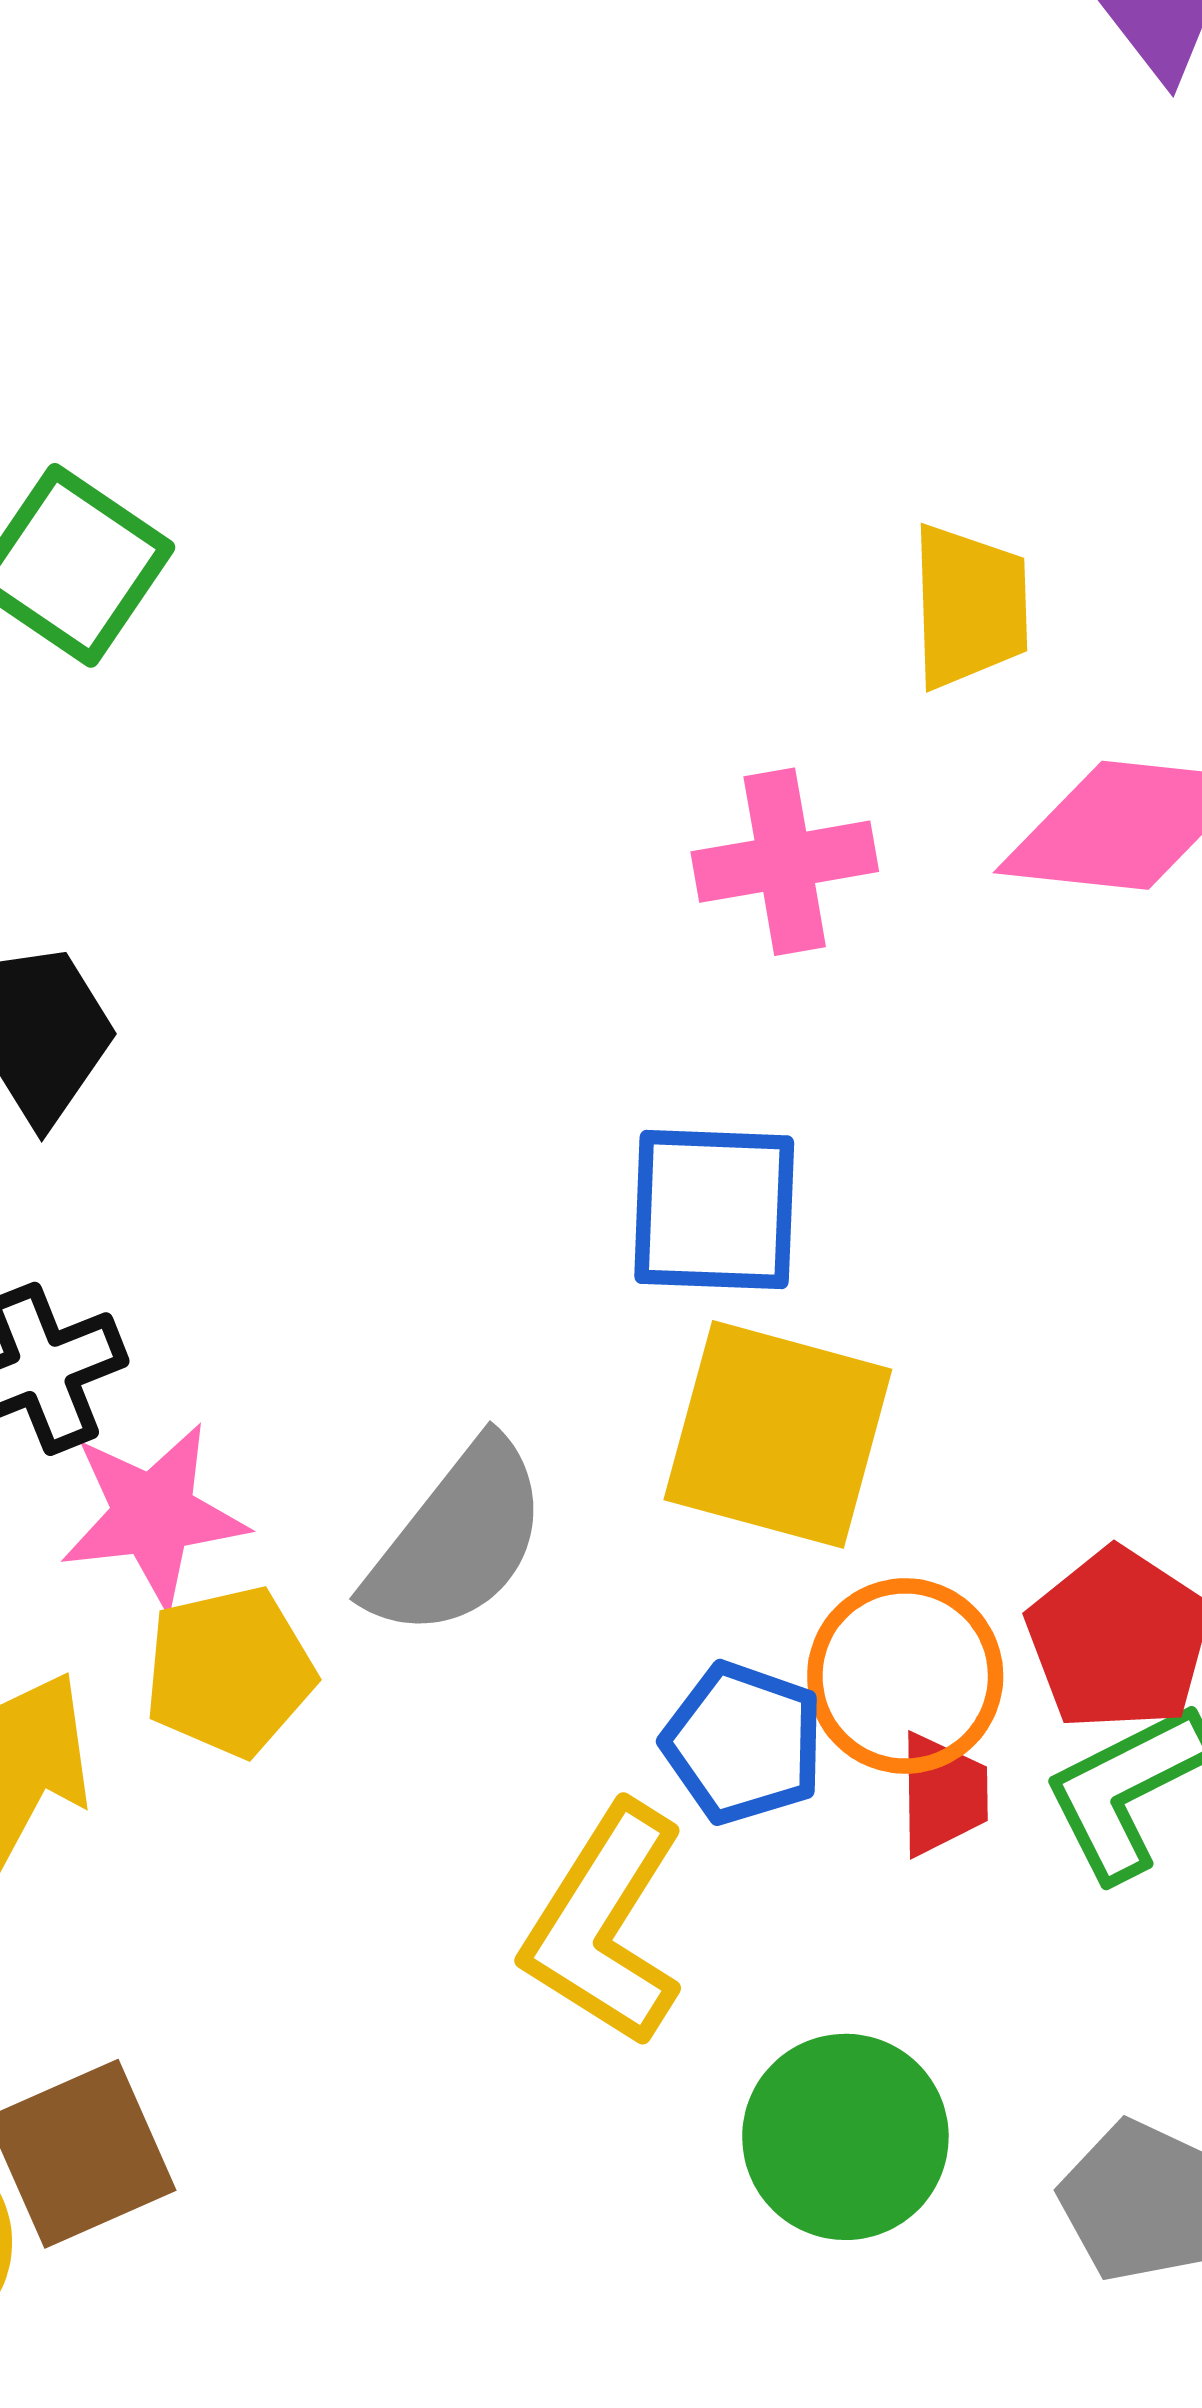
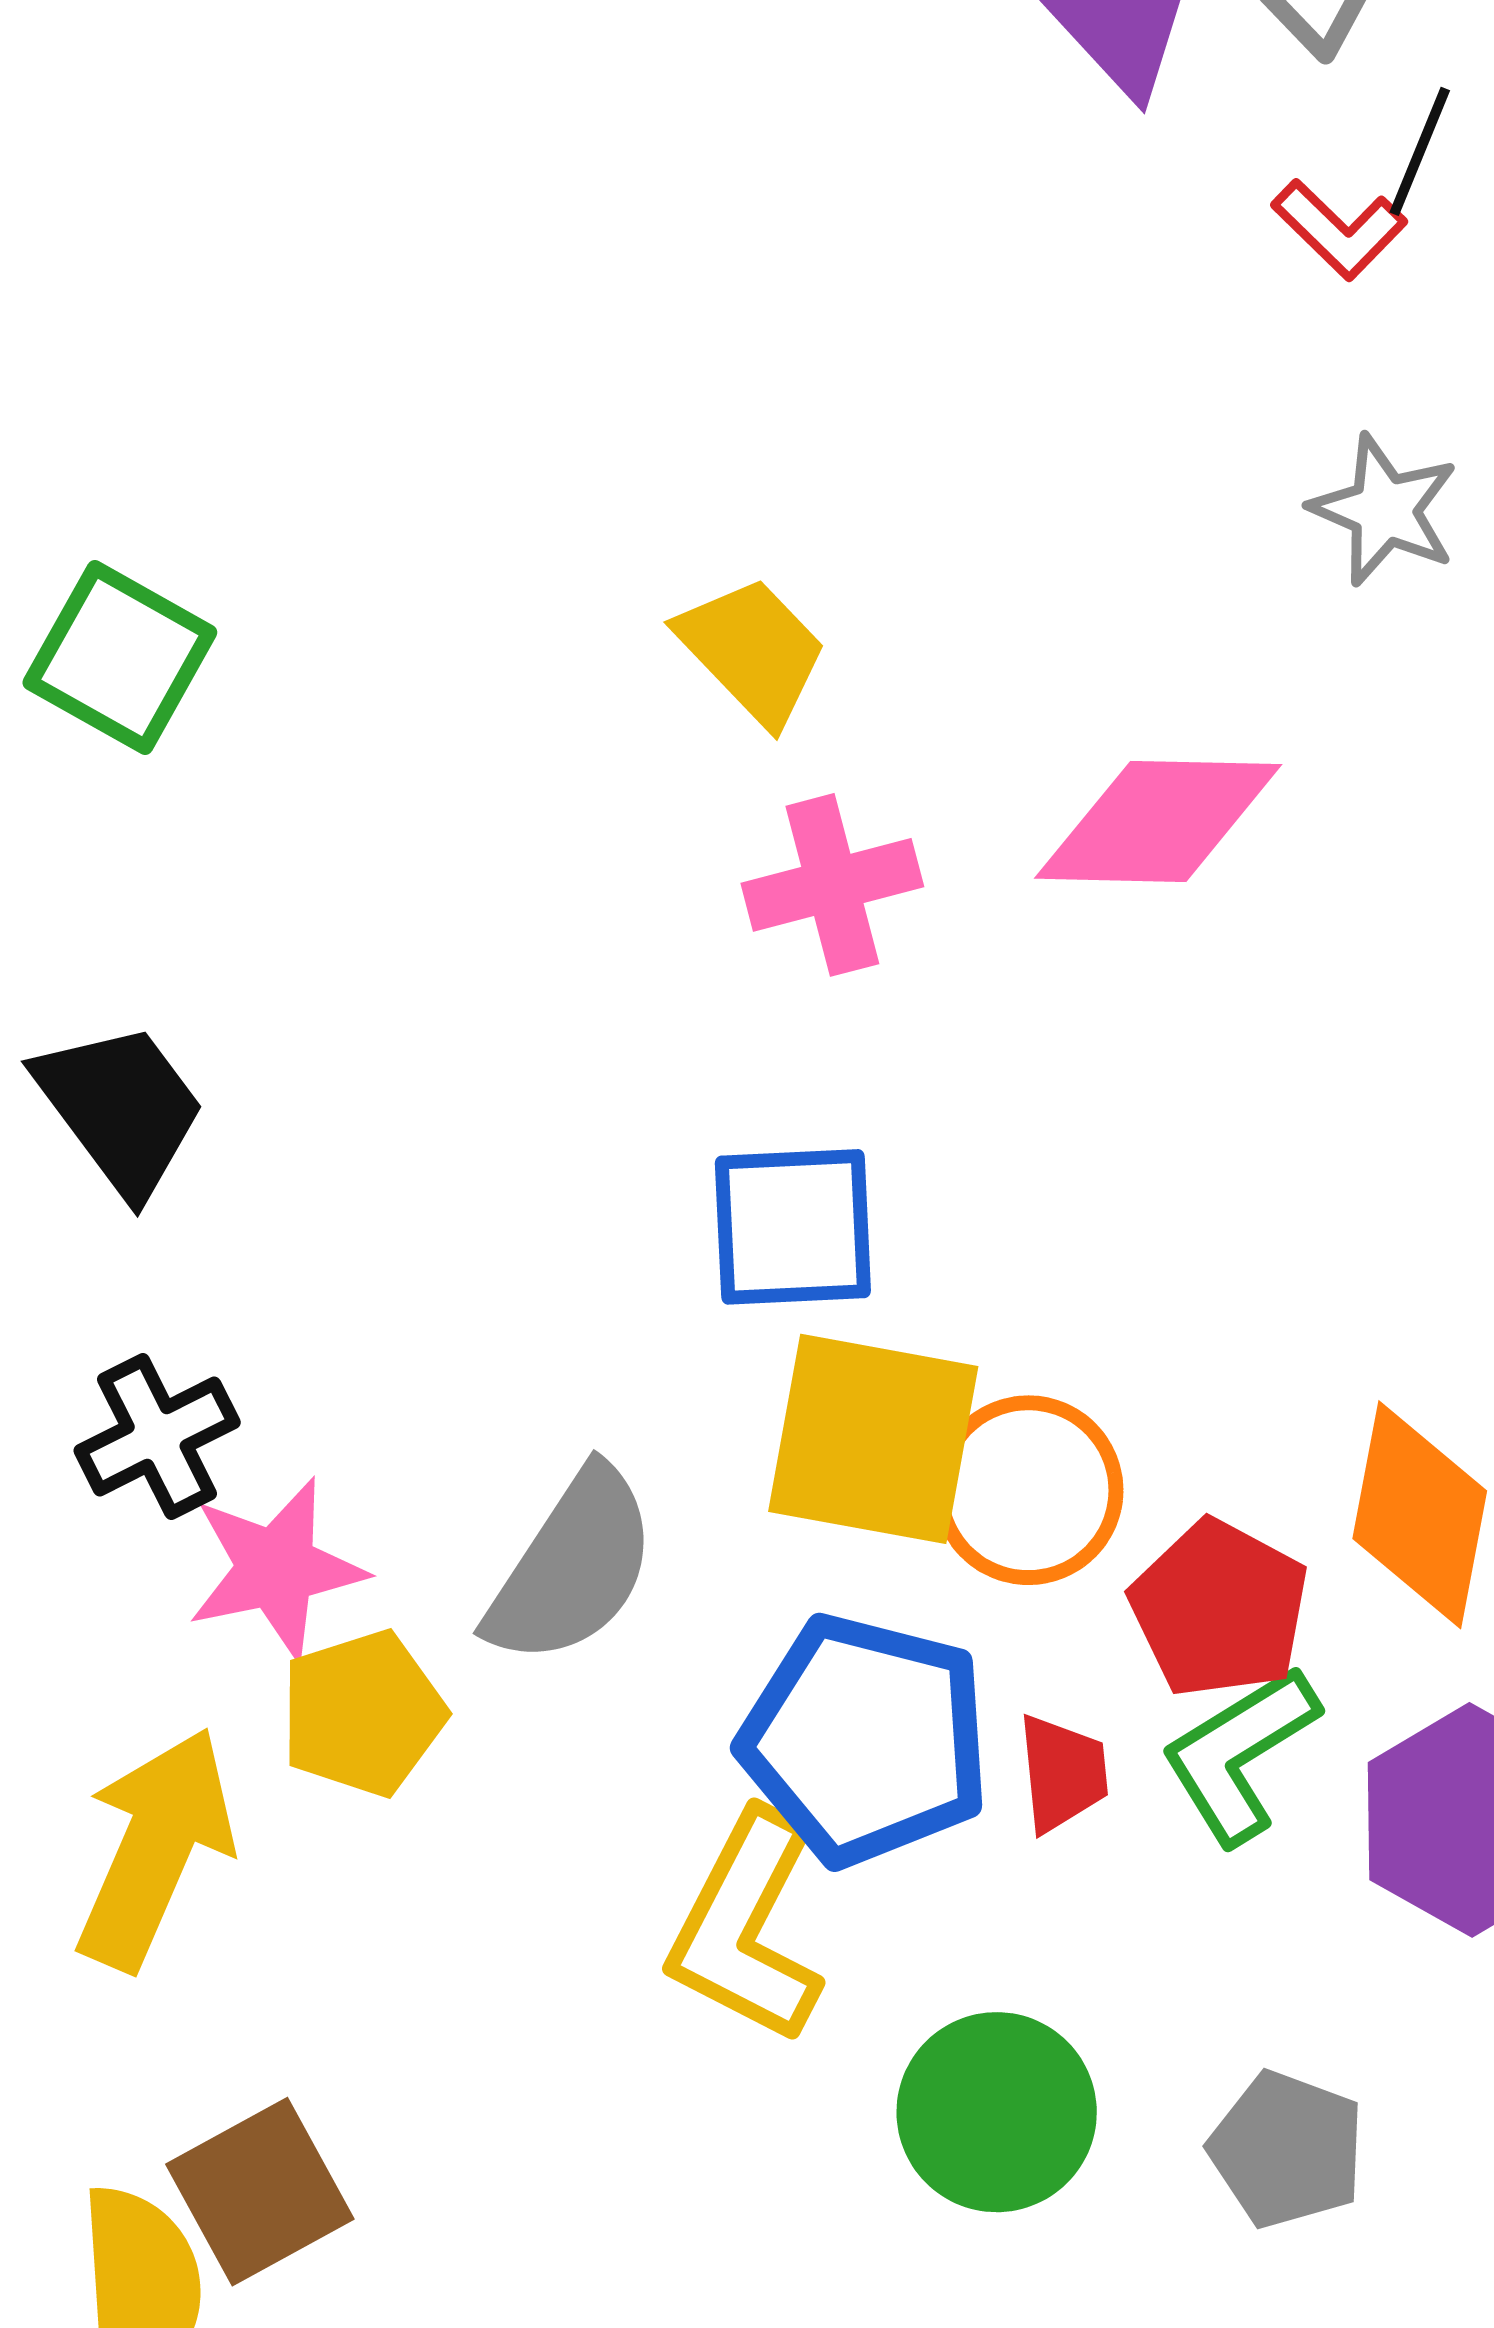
yellow trapezoid: (970, 606) -> (752, 651), moved, turned -37
orange circle: (905, 1676) -> (1028, 1490), moved
blue pentagon: (743, 1743) -> (865, 1740), size x1.6

